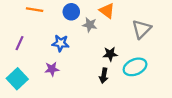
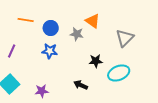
blue circle: (71, 12) -> (51, 28), moved
purple star: (52, 69) -> (42, 91), moved
black arrow: (104, 76) -> (81, 85), moved, turned 104

